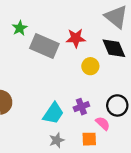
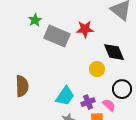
black diamond: (114, 48) -> (114, 52), moved
yellow circle: (90, 66) -> (97, 69), moved
purple cross: (81, 107) -> (88, 102), moved

